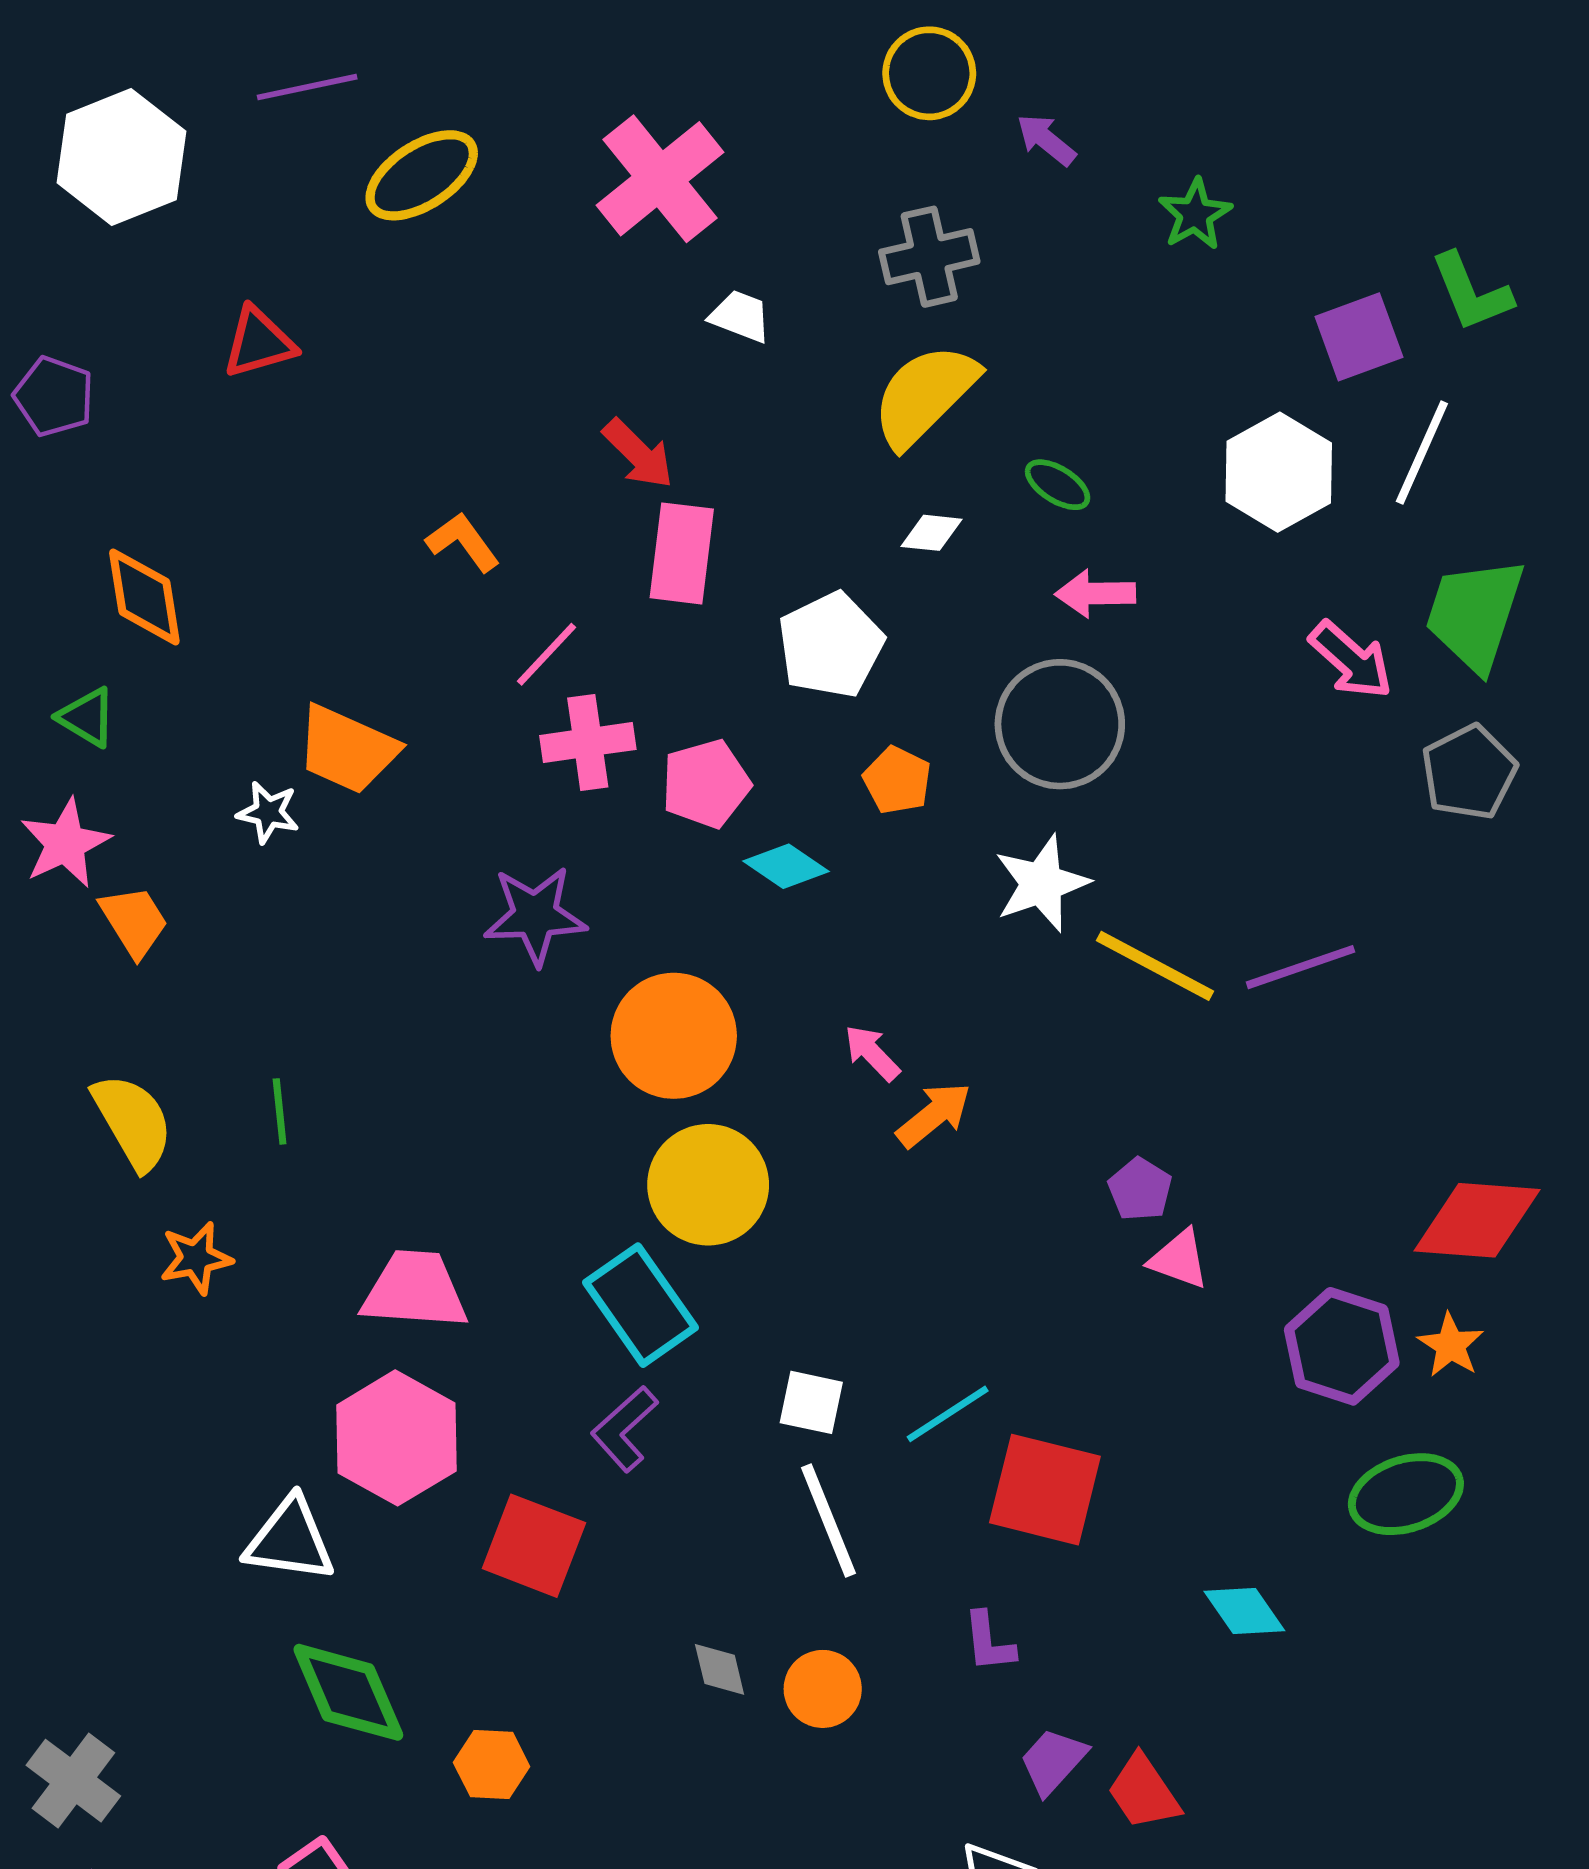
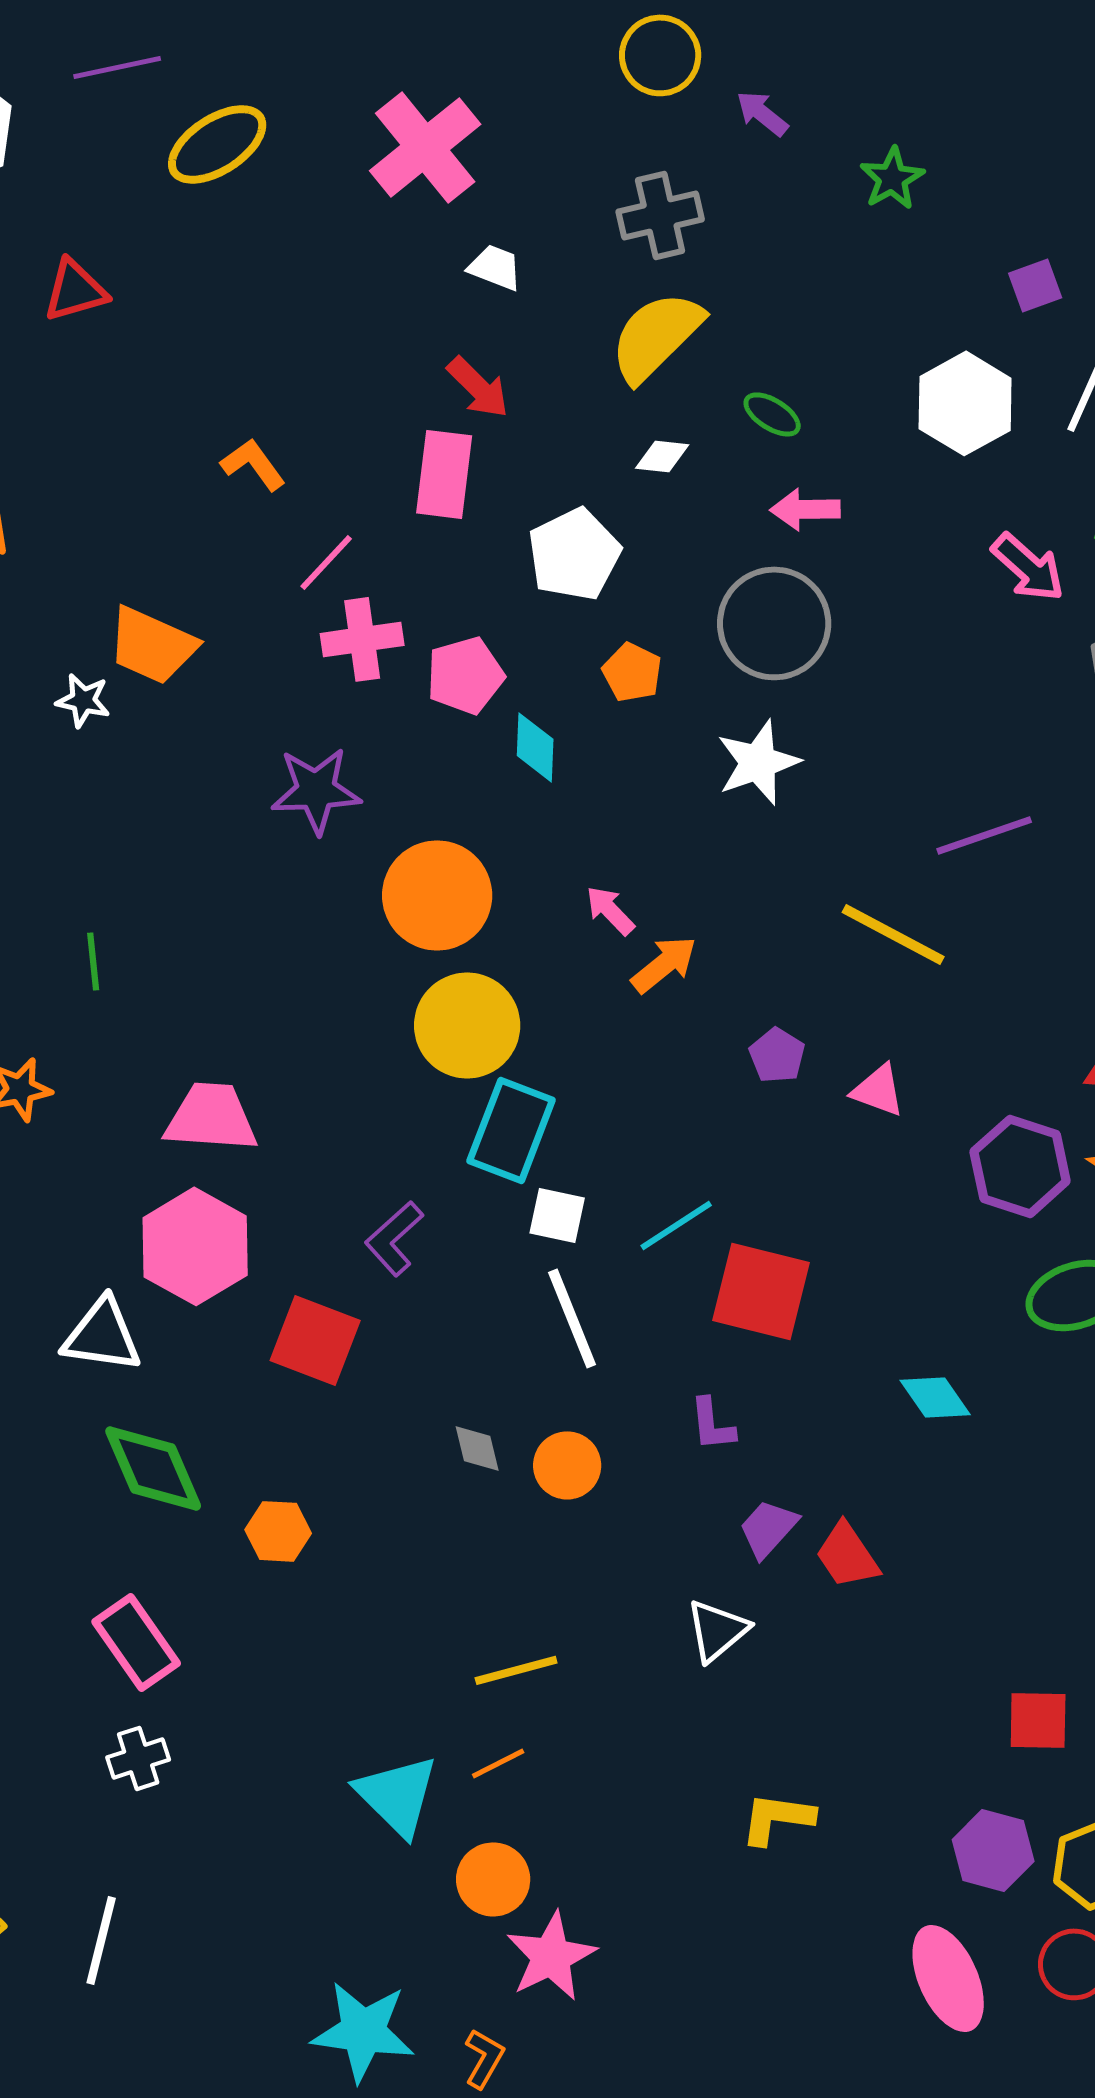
purple square: (1359, 337) -> (1035, 285), size x0.7
red arrow: (638, 454) -> (478, 387), moved
cyan diamond: (786, 866) -> (535, 747), turned 58
yellow line: (1155, 966) -> (893, 934), moved
purple pentagon: (1140, 1189) -> (777, 1055), moved
cyan rectangle: (641, 1305) -> (511, 1130), moved, turned 56

